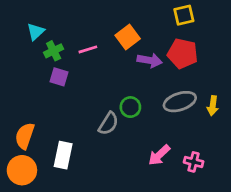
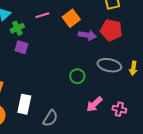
pink line: (88, 49) -> (42, 15), moved
gray ellipse: (180, 102) -> (109, 65), turned 30
green circle: (130, 107) -> (77, 76), moved
gray semicircle: (108, 124) -> (50, 118), moved

